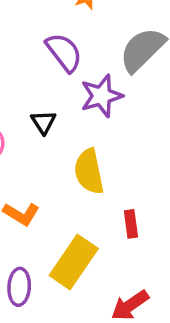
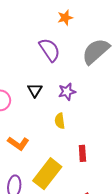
purple star: (101, 96) -> (67, 92), moved, size x0.7
yellow semicircle: (89, 171) -> (60, 121), size x0.6

